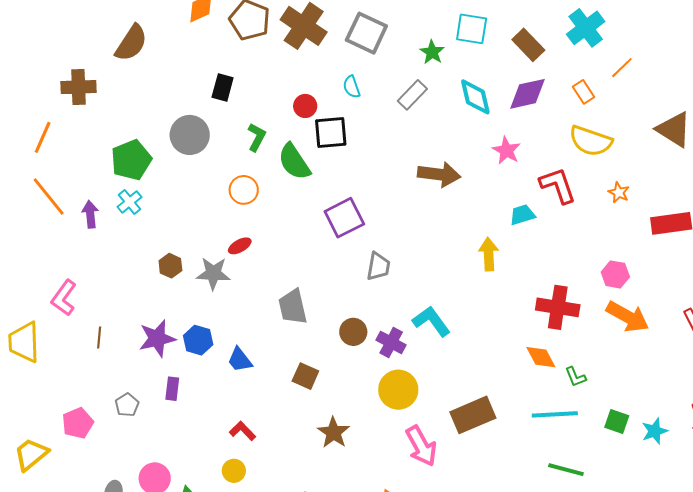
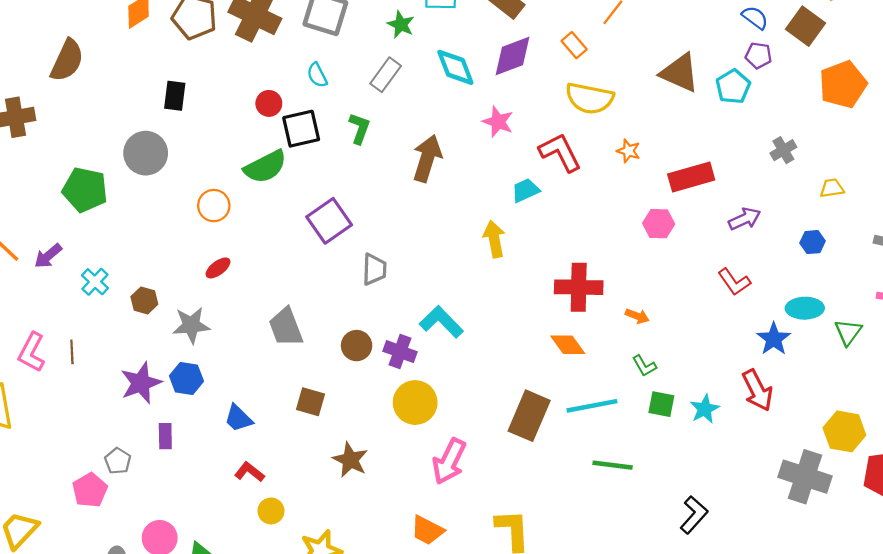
green L-shape: (257, 137) -> (360, 128), moved
green pentagon: (131, 160) -> (85, 190), turned -30
green semicircle: (294, 162) -> (265, 167), turned -75
brown arrow: (439, 174) -> (427, 158), turned -72
cyan cross: (129, 202) -> (95, 282), moved
purple arrow: (90, 214) -> (48, 256), turned -116
gray star: (213, 273) -> (191, 325), moved
pink hexagon: (615, 274) -> (659, 224), moved
orange arrow: (628, 317) -> (637, 316), moved, size x0.5
brown line: (99, 337) -> (72, 352), moved
blue trapezoid: (240, 360) -> (238, 418), moved
green L-shape: (576, 377) -> (644, 366), moved
brown rectangle: (473, 415) -> (529, 416), moved, turned -36
pink pentagon: (78, 423) -> (90, 490), moved
pink arrow: (421, 446) -> (449, 461), turned 63
yellow circle: (234, 471) -> (271, 511), moved

